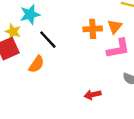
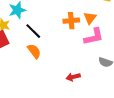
orange semicircle: (36, 64) -> (34, 51), moved, turned -70

